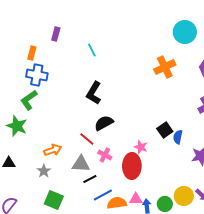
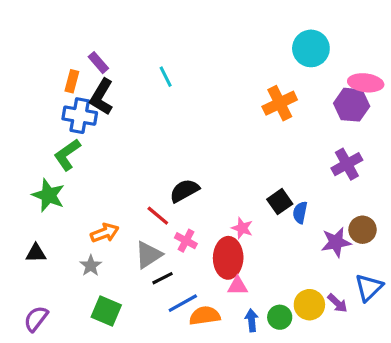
purple rectangle: (56, 34) -> (98, 63), moved, turned -56
black L-shape: (94, 93) -> (102, 97), moved
gray triangle: (81, 164) -> (148, 255), turned -36
pink triangle: (136, 199) -> (238, 286), moved

